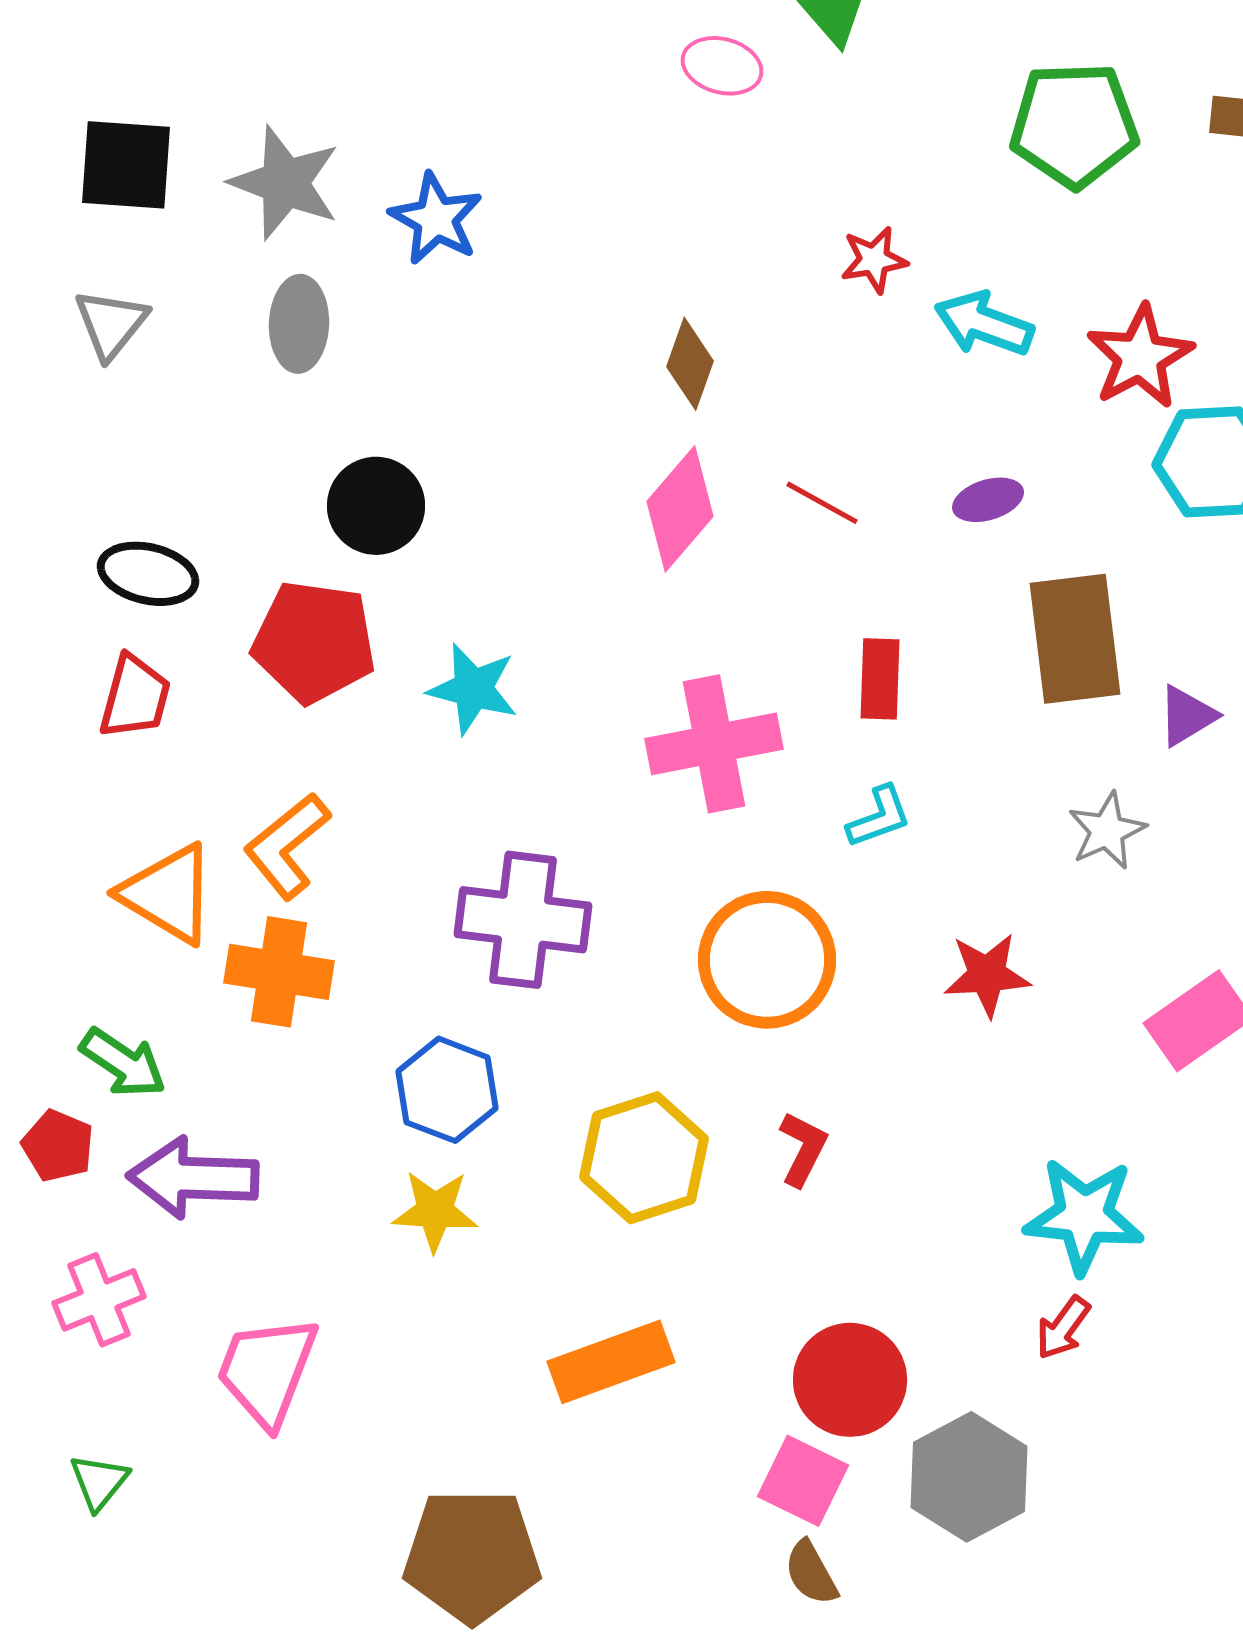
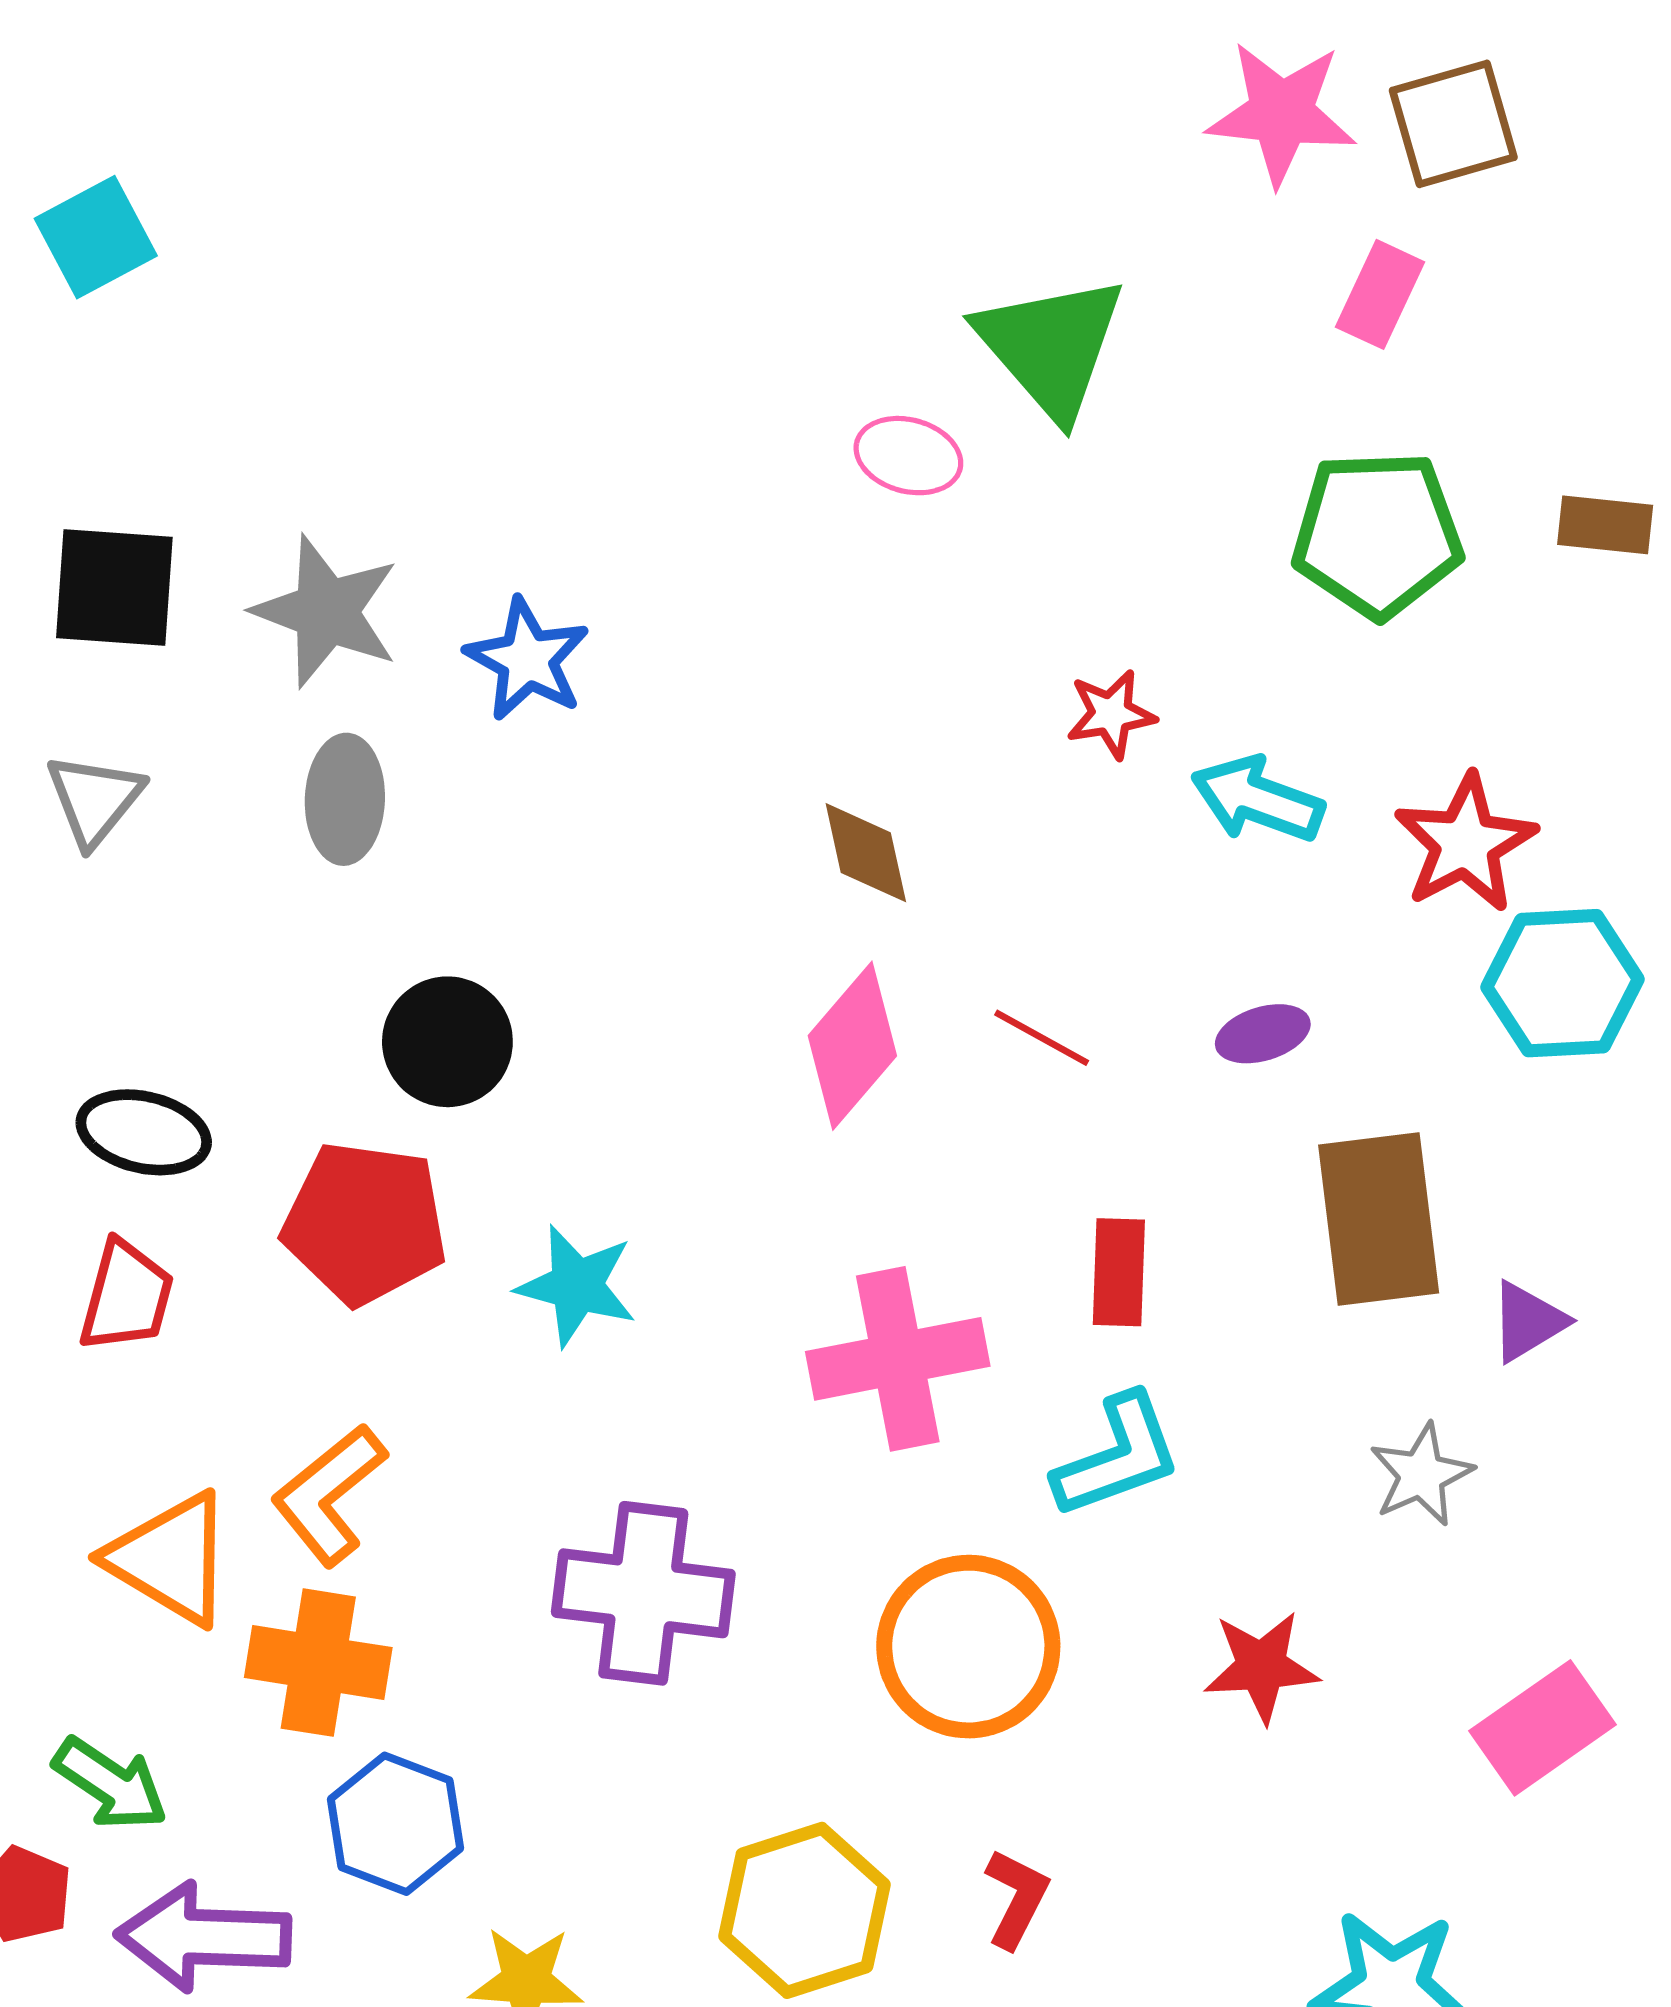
brown diamond: (690, 364) -> (866, 853), turned -32
cyan L-shape: (879, 817) -> (1118, 1456), size x1.5
blue hexagon: (447, 1090) -> (396, 1824), moved

